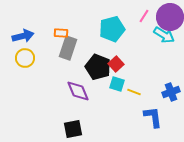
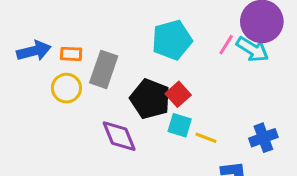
pink line: (144, 16) -> (226, 45), moved
orange rectangle: (61, 33) -> (71, 54), moved
yellow circle: (25, 58) -> (66, 88), moved

